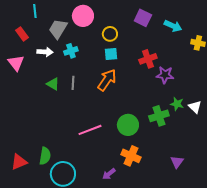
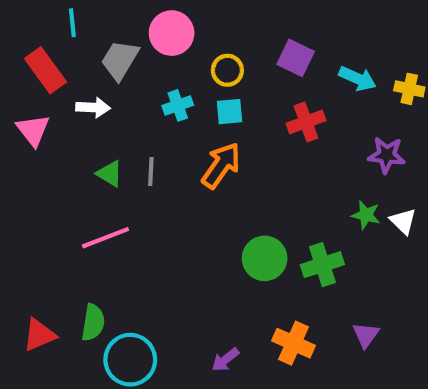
purple square: (143, 18) -> (296, 58), moved
cyan arrow: (173, 26) -> (358, 79), moved
red rectangle: (22, 34) -> (45, 70), size x1.5
cyan cross: (71, 51) -> (178, 105), moved
purple star: (165, 75) -> (387, 155), moved
green cross: (159, 116) -> (322, 265), moved
pink line: (90, 130) -> (105, 238), moved
orange cross: (131, 156) -> (294, 343), moved

